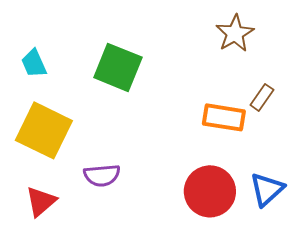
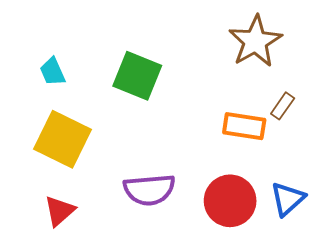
brown star: (235, 33) -> (255, 41), size x1.4
purple semicircle: (102, 175) -> (149, 190), moved, size x1.4

